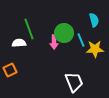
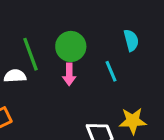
green circle: (64, 33) -> (71, 46), moved
yellow star: (95, 49) -> (133, 121), moved

